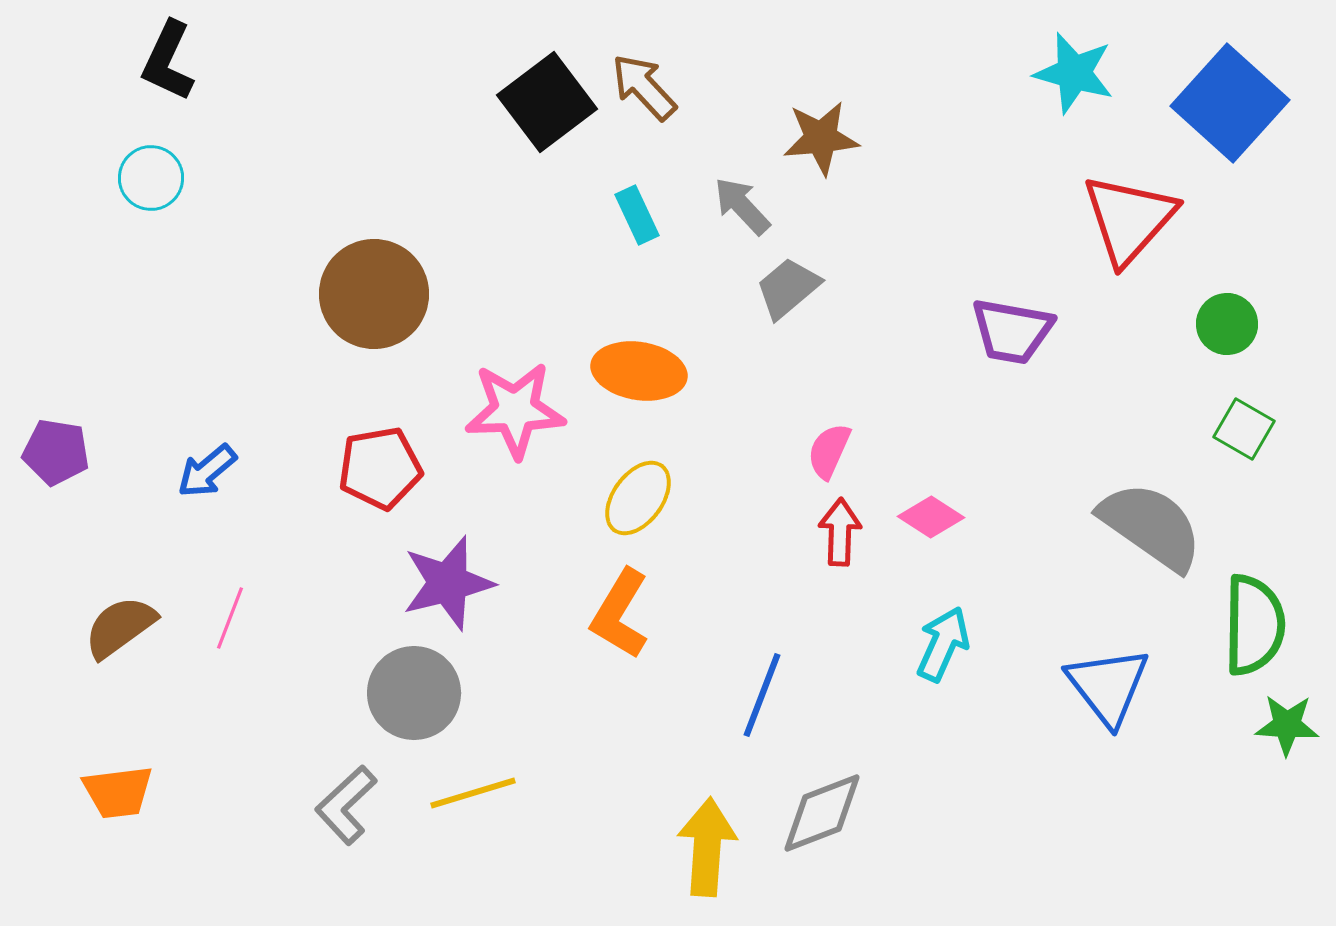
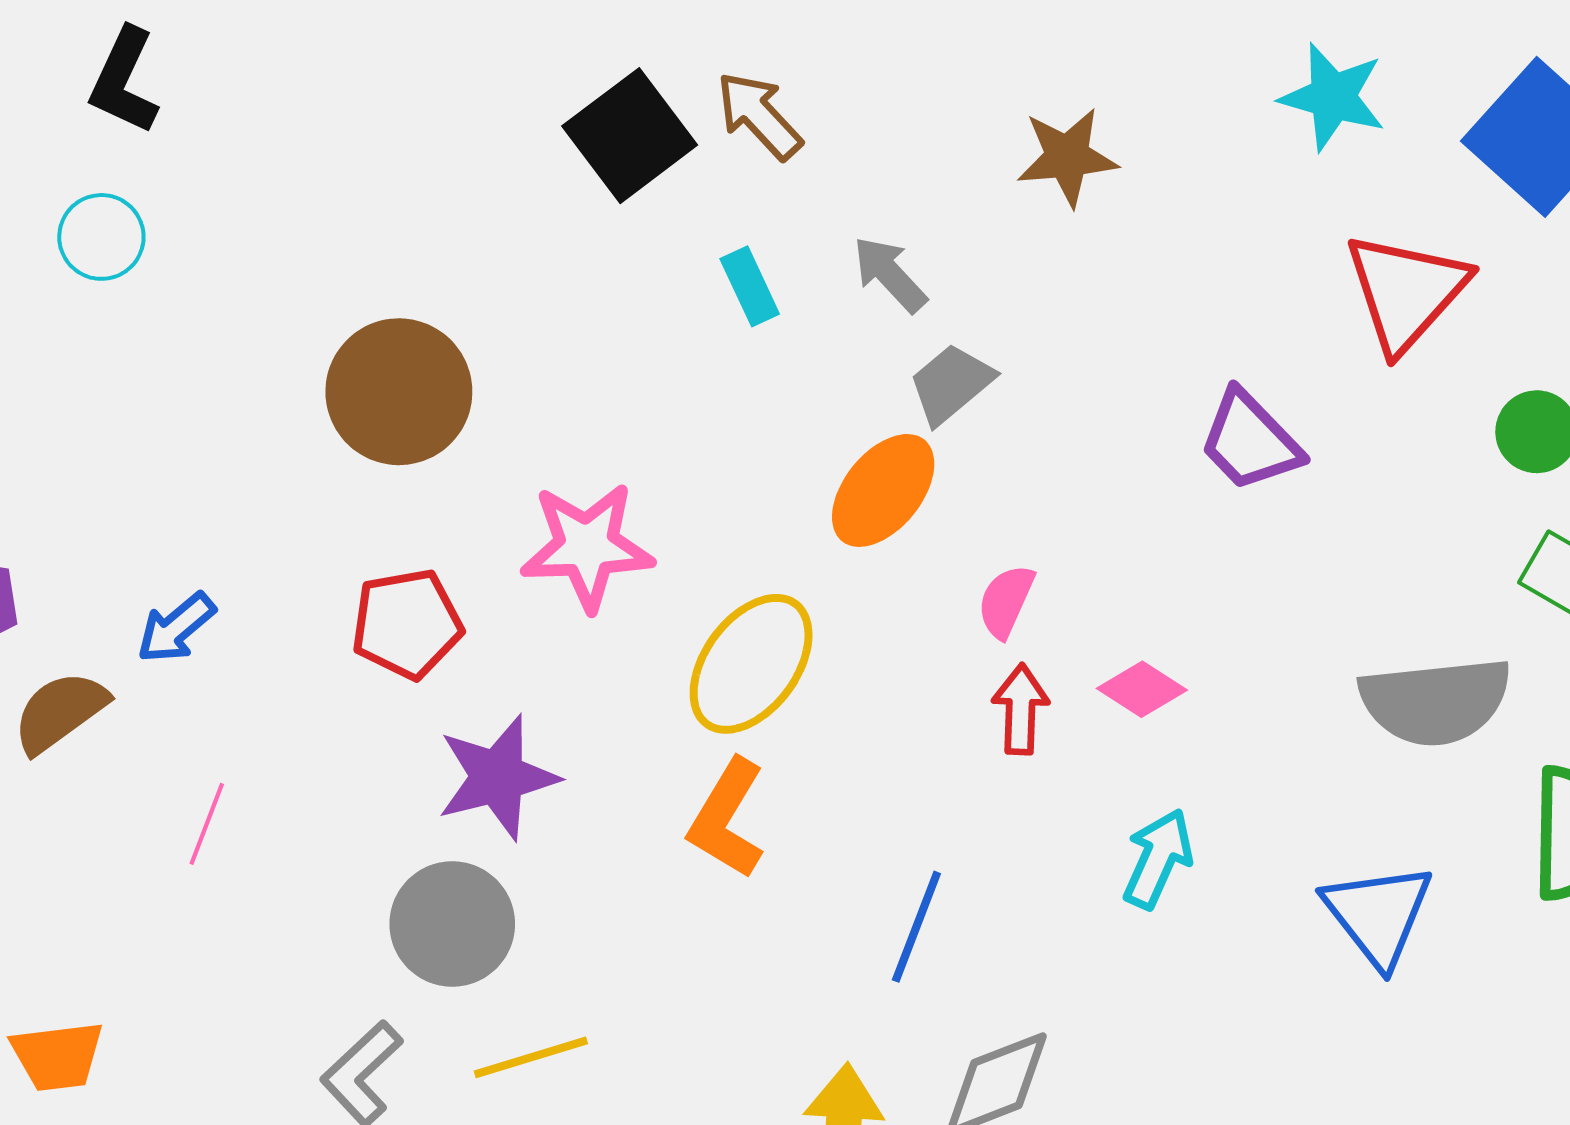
brown star: (821, 138) -> (1067, 157), moved
purple trapezoid: (1012, 331) -> (1250, 441), turned 36
orange ellipse: (639, 371) -> (883, 490), moved, turned -60
yellow ellipse: (638, 498) -> (751, 664), size x1.4
gray semicircle: (1151, 526) -> (1435, 701), turned 139
brown semicircle: (120, 627) -> (60, 712), moved

